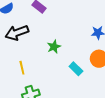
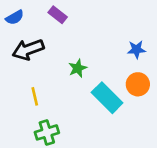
cyan rectangle: (76, 69) -> (107, 98), size x1.6

